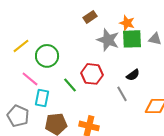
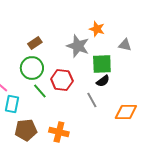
brown rectangle: (90, 17) -> (35, 43), moved
green square: (132, 39) -> (102, 64), moved
green circle: (47, 56) -> (32, 68), moved

